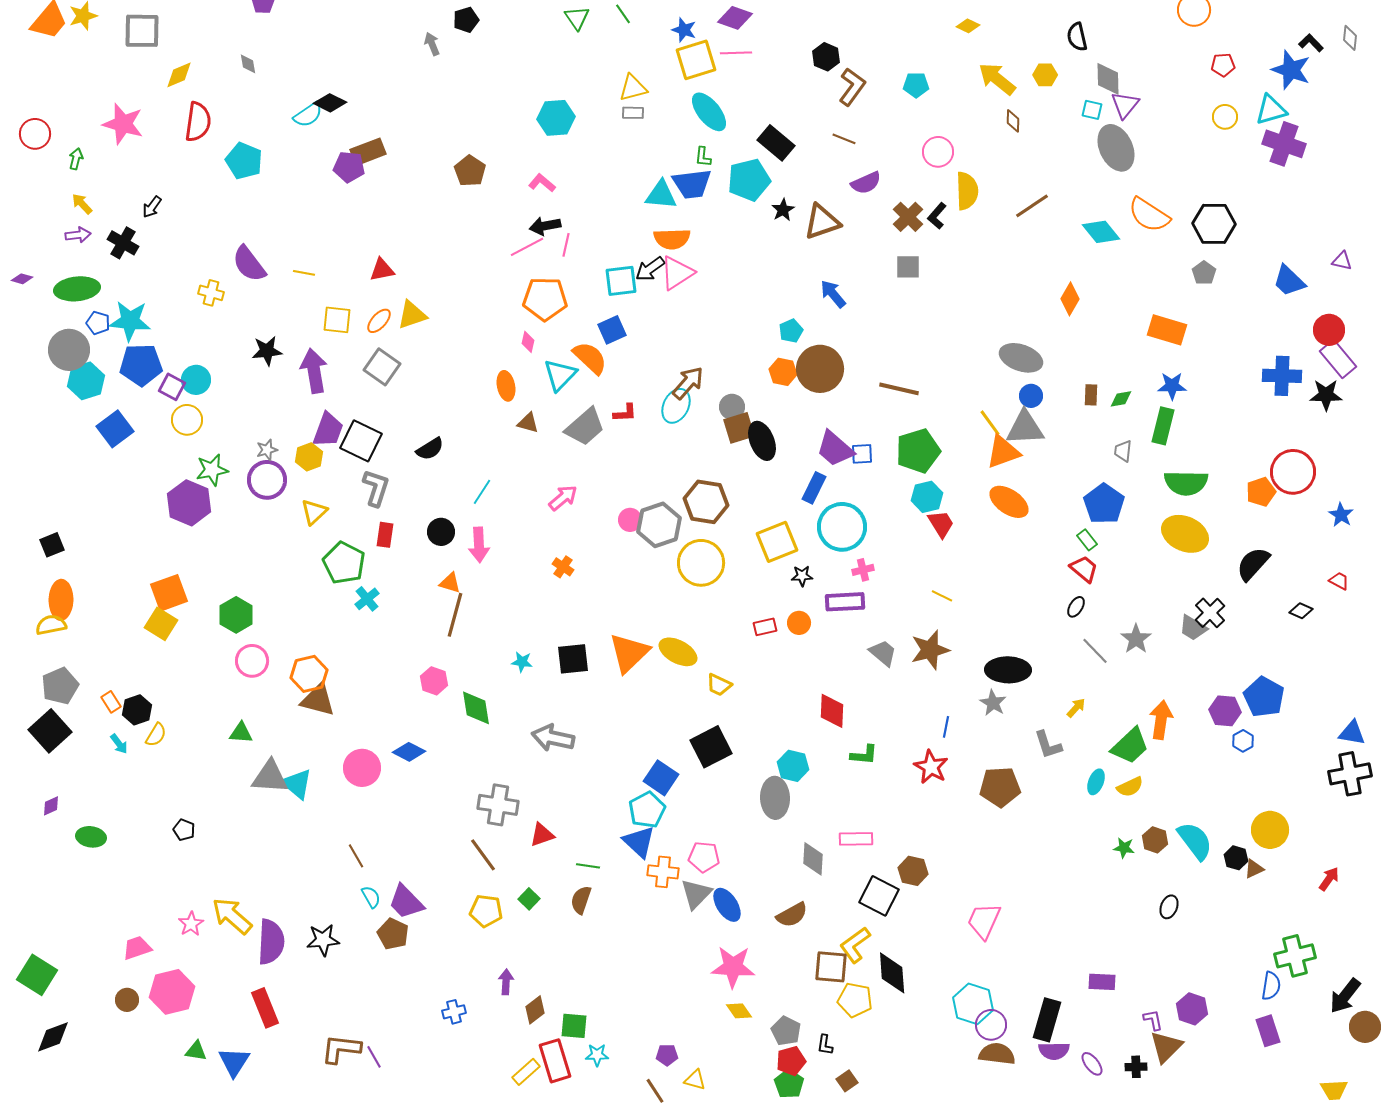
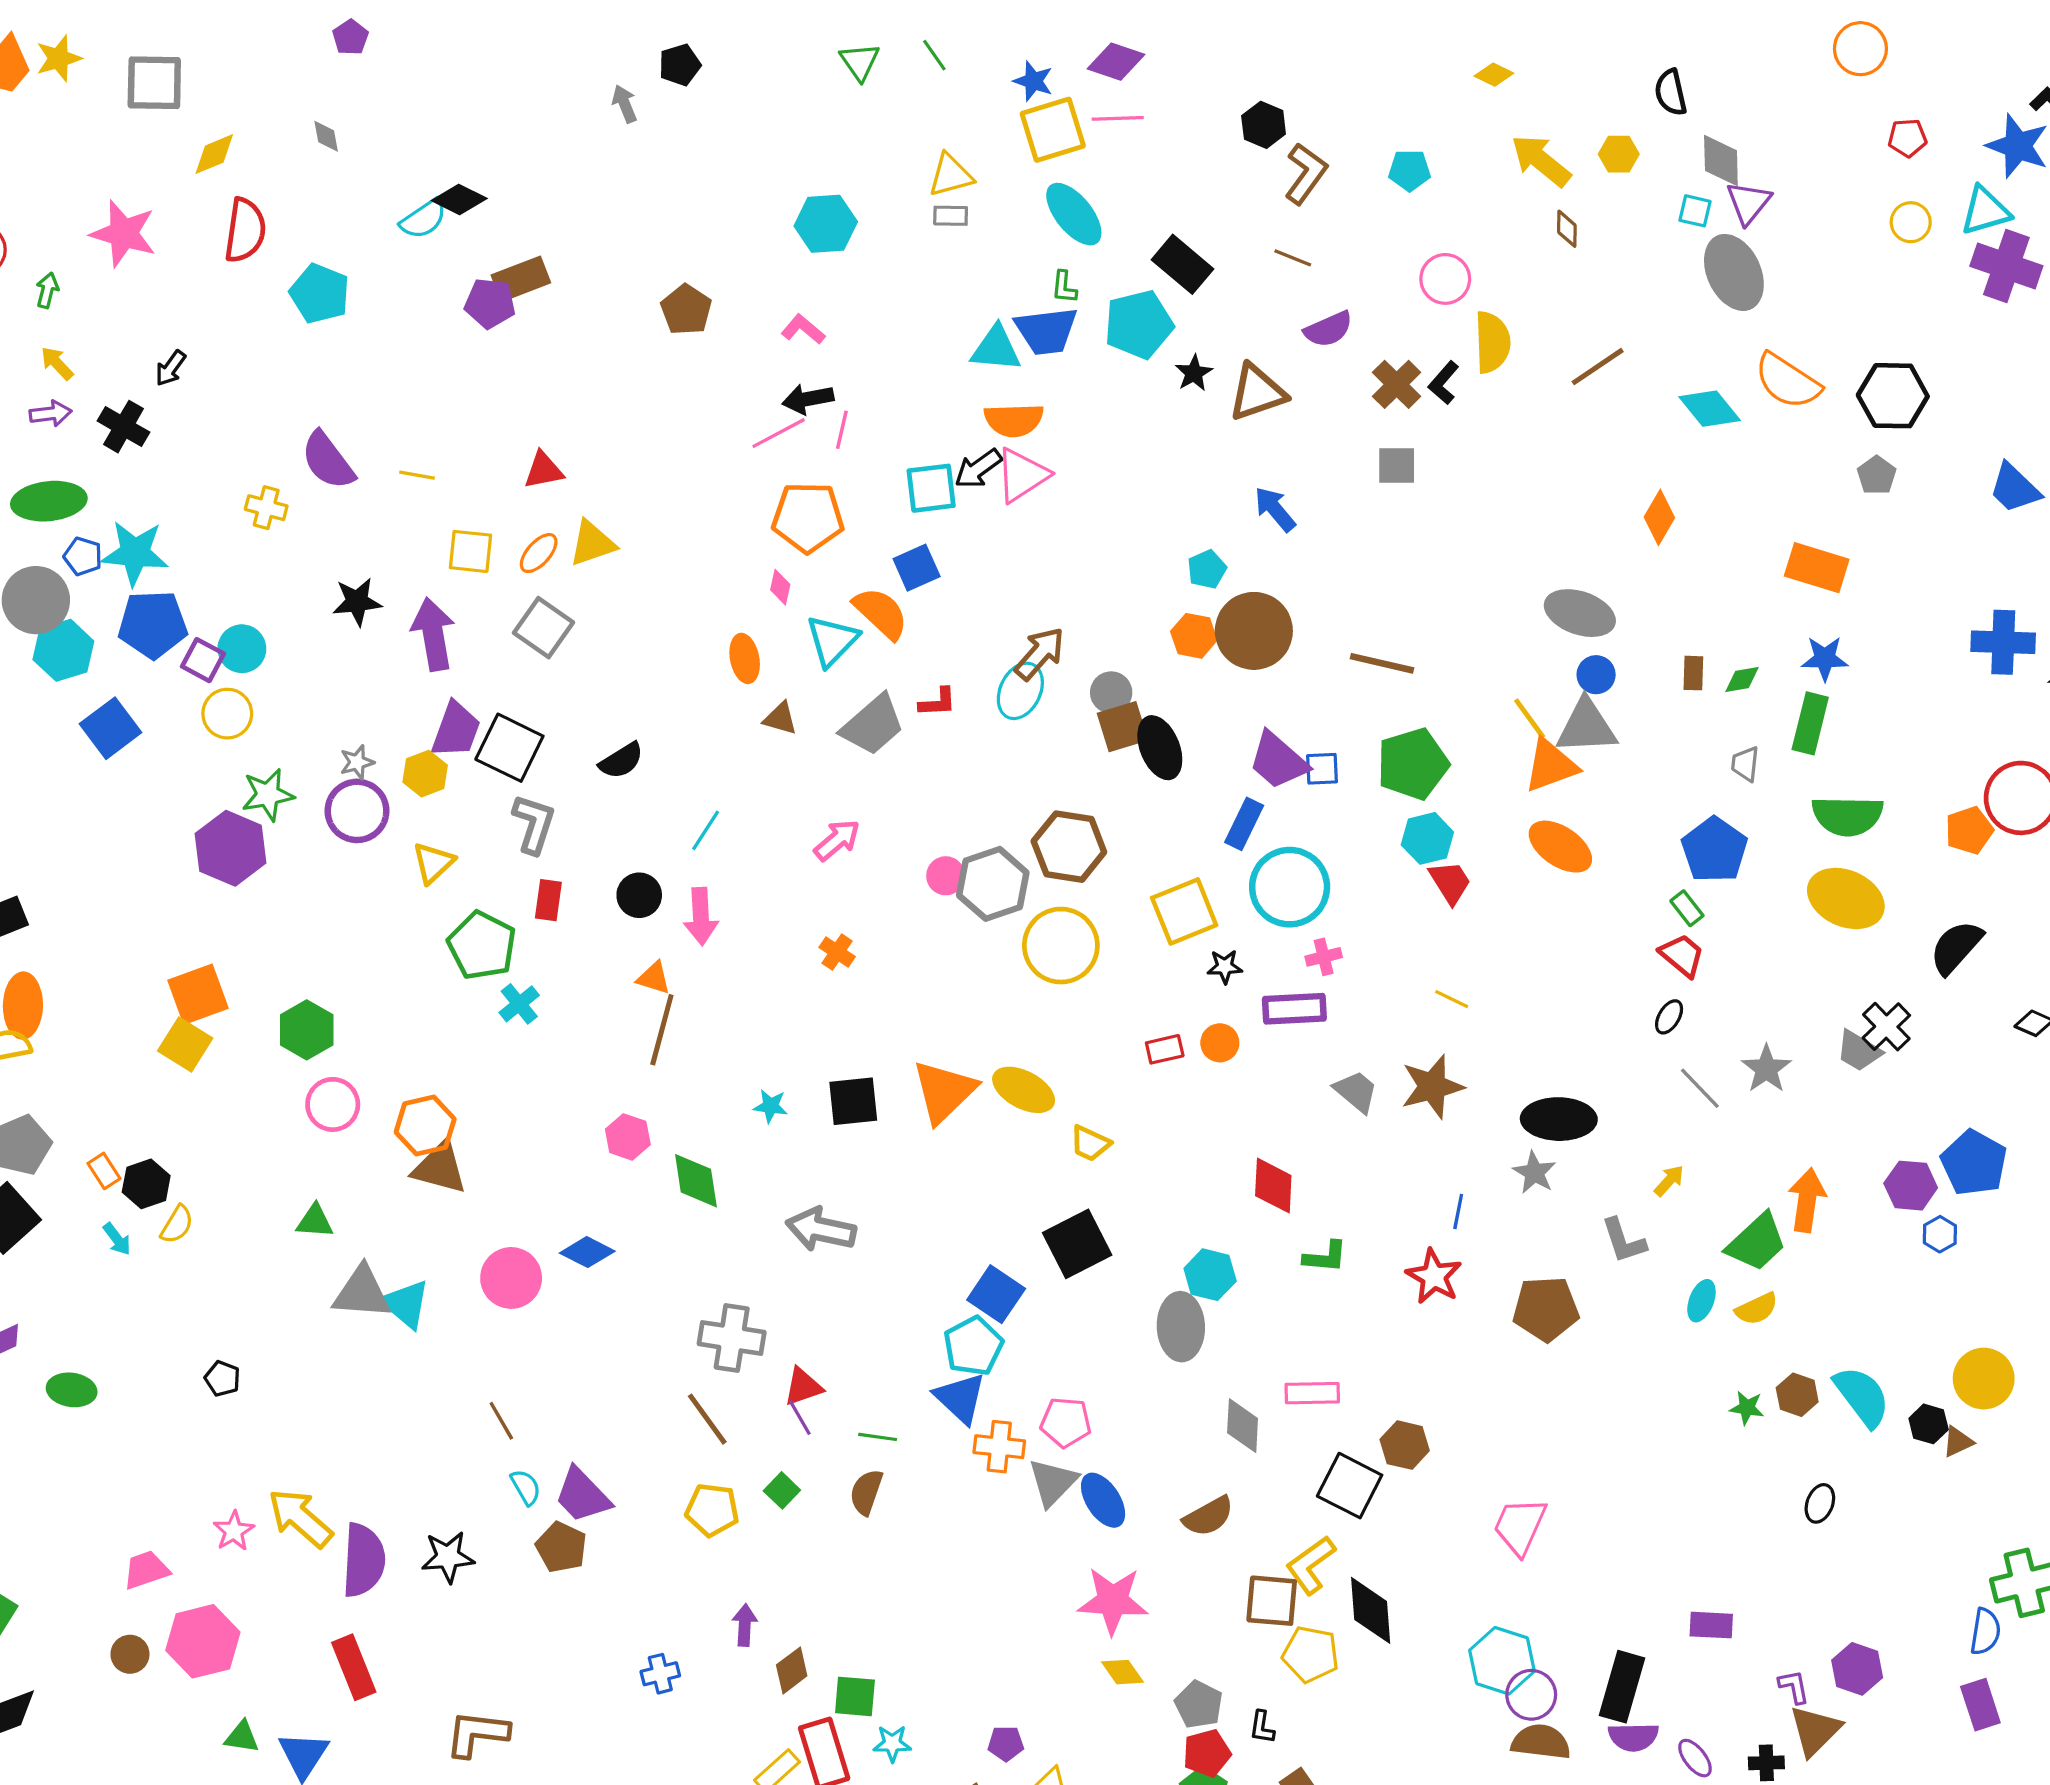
purple line: (374, 1057) -> (800, 1417), moved

